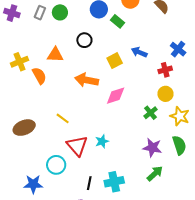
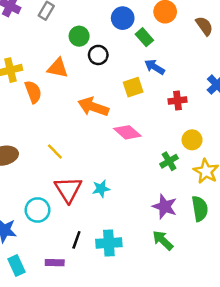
green circle: (60, 12) -> (79, 36), moved
blue arrow: (139, 52) -> (155, 67), moved
red cross: (165, 70) -> (178, 101), moved
pink diamond: (116, 96) -> (127, 132), turned 50
green arrow: (155, 174) -> (163, 240), turned -102

